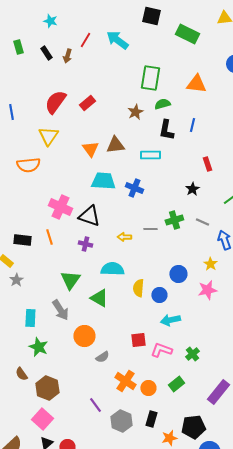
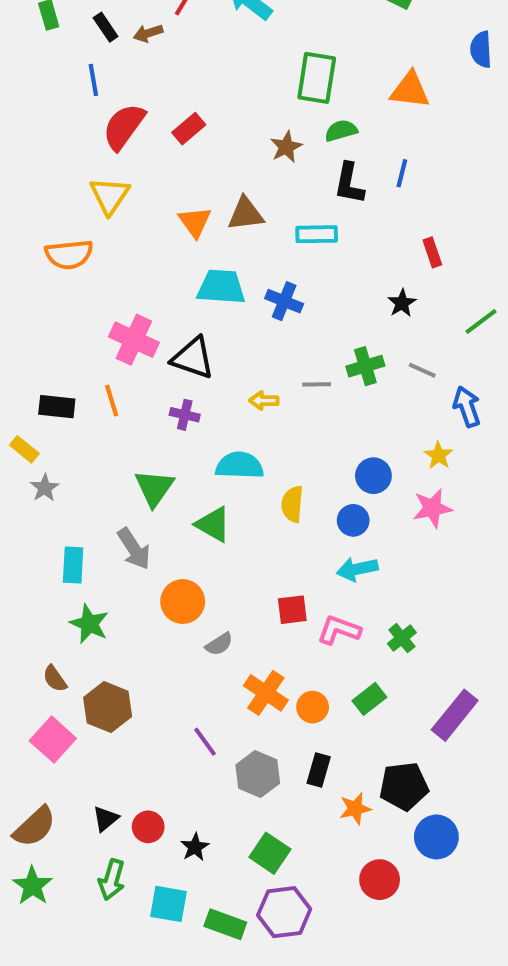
brown arrow: (67, 56) -> (148, 33), turned 56
blue line: (11, 112) -> (93, 80), moved
blue circle: (159, 295) -> (353, 520), moved
pink square: (42, 419) -> (53, 740), moved

